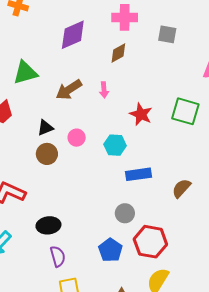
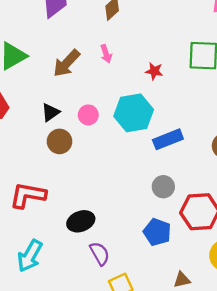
red star: (141, 114) -> (154, 71), size x0.7
cyan hexagon: (115, 145) -> (134, 113), size x1.5

